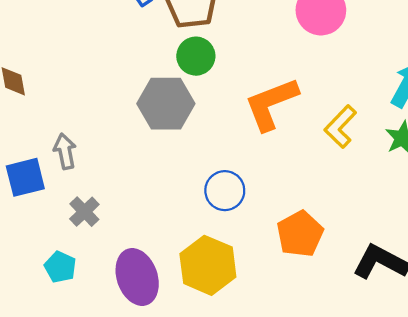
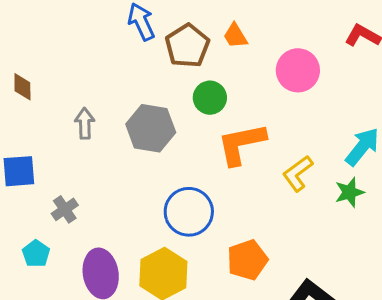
green circle: (196, 56) -> (210, 98), moved
gray arrow: (65, 151) -> (85, 123), moved
blue circle: (225, 191) -> (189, 212), size x1.4

